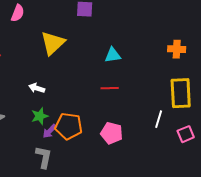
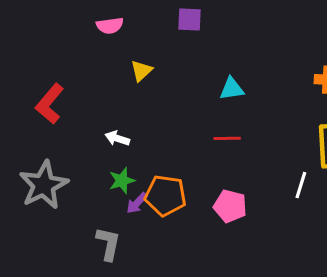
pink semicircle: (18, 13) -> (110, 26), moved, turned 60
yellow triangle: (53, 43) -> (141, 71), size x0.6
gray L-shape: (44, 157) -> (108, 244), moved

